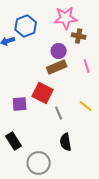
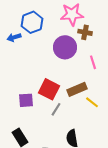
purple circle: (59, 51) -> (65, 47), size x1.5
brown rectangle: (57, 67) -> (77, 89), moved
gray line: (59, 113) -> (56, 109), moved, turned 56

